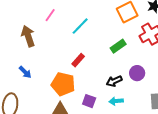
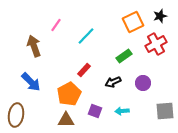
blue arrow: (25, 72) -> (31, 82), size x1.5
black arrow: (114, 81) -> (113, 82), moved
orange pentagon: (63, 84) -> (69, 94), turned 30

